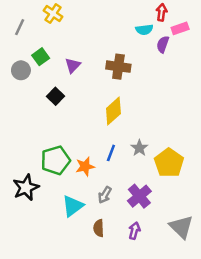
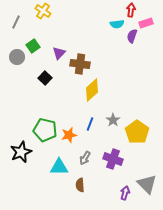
brown cross: (118, 67) -> (80, 64), moved
green pentagon: (55, 160) -> (45, 130), turned 30
purple cross: (139, 196) -> (113, 159), turned -30
cyan triangle: (73, 206) -> (59, 167), turned 36
purple arrow: (134, 231) -> (125, 193), moved

